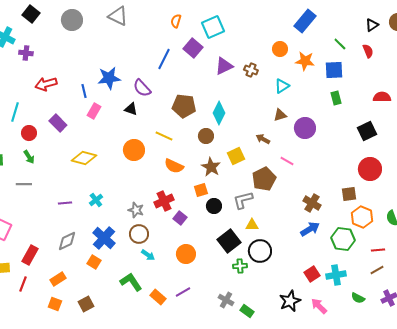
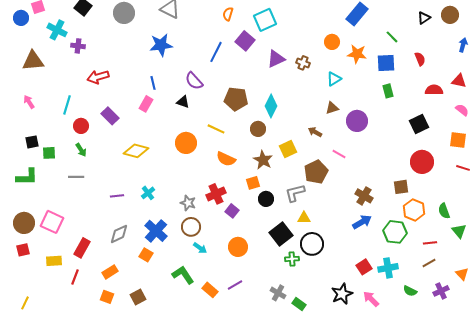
red semicircle: (368, 51) -> (420, 59), moved
blue star: (109, 78) -> (161, 45), moved
blue line: (84, 91) -> (153, 83), moved

